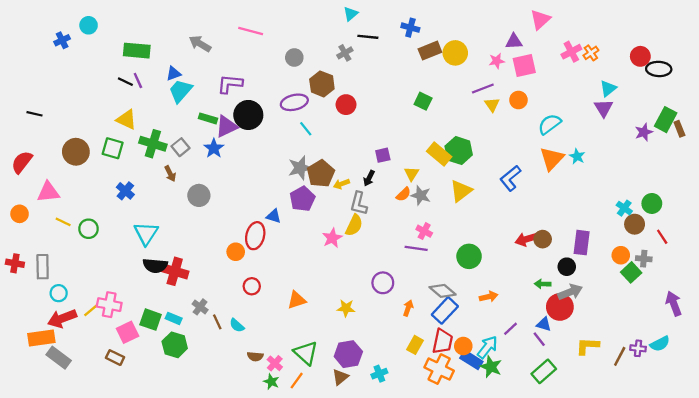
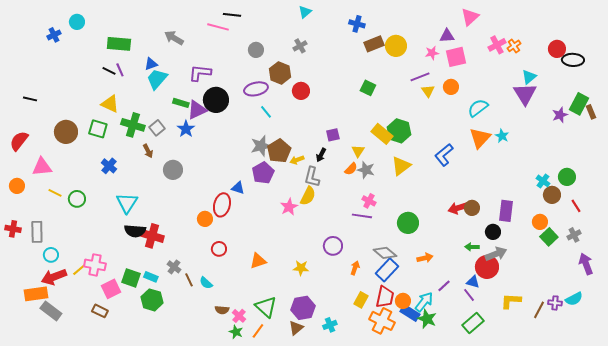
black line: (368, 37) -> (232, 15), moved
purple triangle: (604, 108) -> (525, 94), size x1.4
gray cross: (644, 259) -> (574, 235), moved, turned -32

